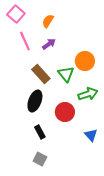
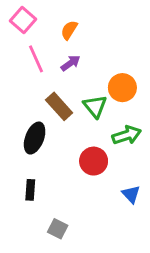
black ellipse: (35, 101) -> (35, 138), moved
black rectangle: (40, 132) -> (30, 190), moved, turned 32

